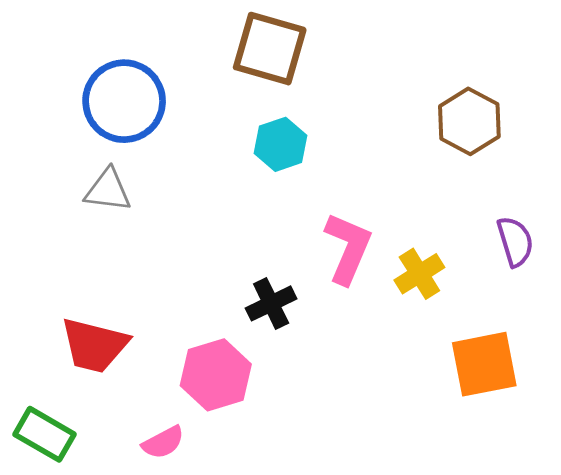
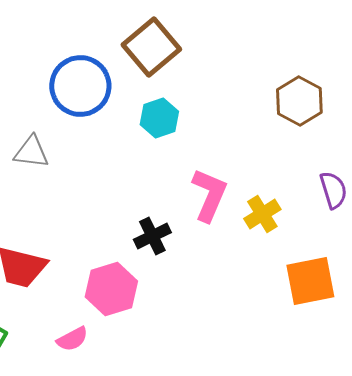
brown square: (270, 49) -> (151, 47), turned 34
blue circle: (124, 101) -> (80, 86), moved

